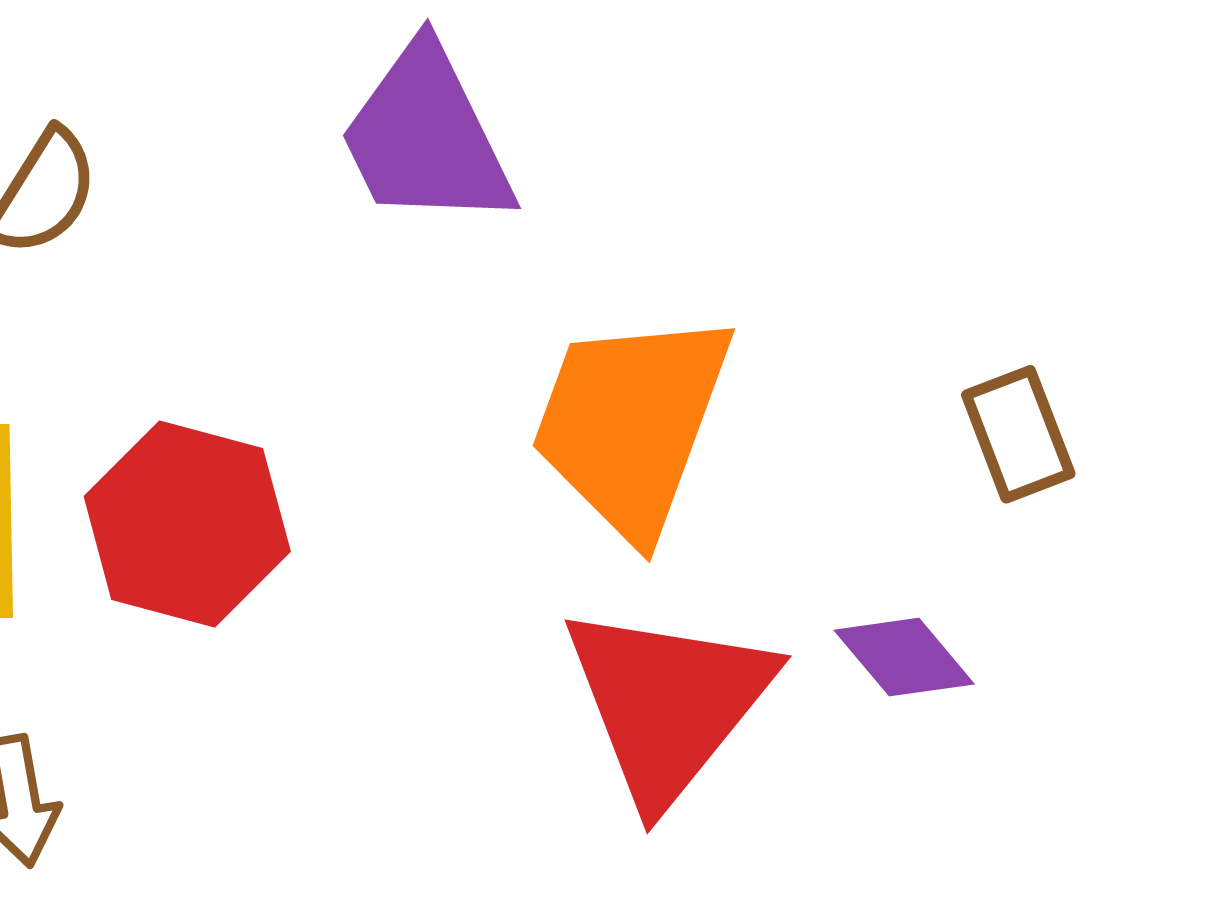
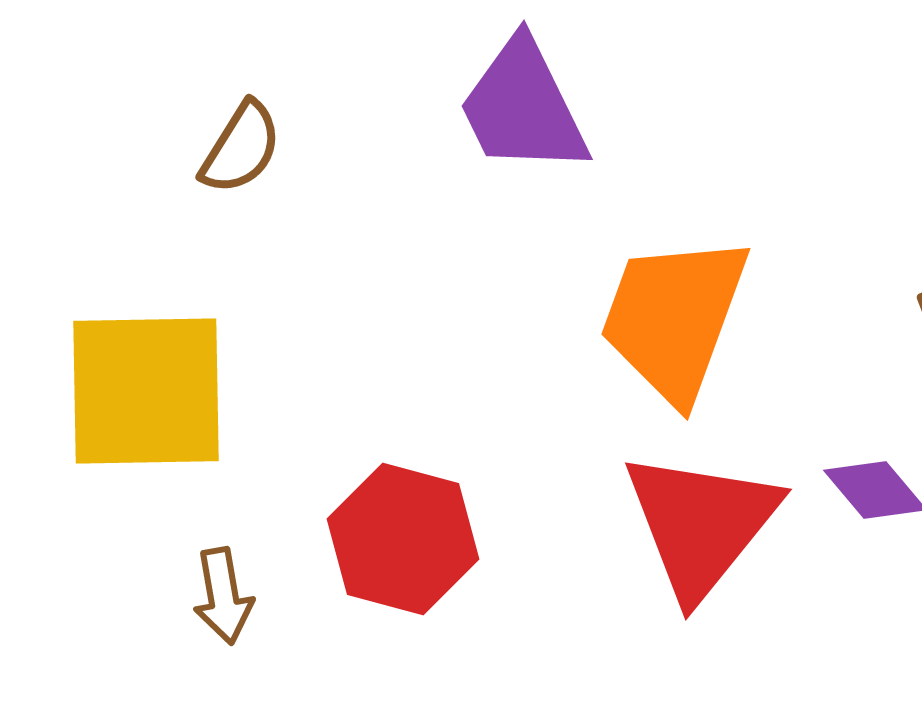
red hexagon: (187, 524) -> (403, 539), moved

